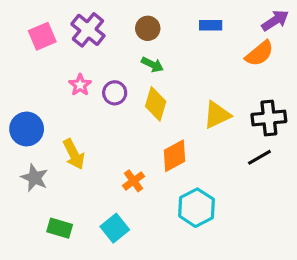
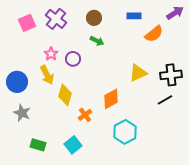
orange semicircle: (259, 53) -> (154, 34), moved
yellow diamond: (156, 104) -> (65, 95), moved
yellow arrow: (74, 154) -> (47, 75), moved

